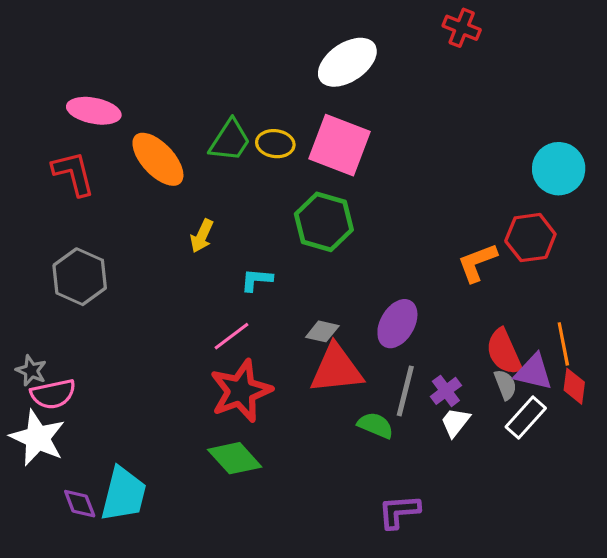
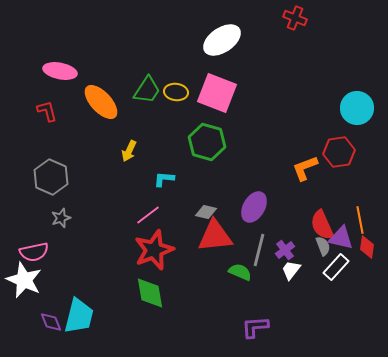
red L-shape: (73, 173) -> (47, 111), size x0.7
gray star: (31, 371) -> (61, 218), moved, turned 30
green diamond: (235, 458) -> (150, 293), turned 32

